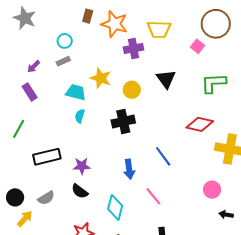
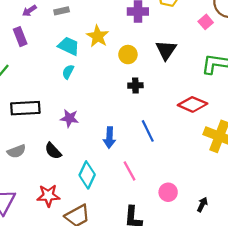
black cross: (123, 121) -> (135, 85), moved, size x0.6
purple star: (82, 166) -> (70, 118), moved
pink circle: (212, 190) -> (168, 192), moved
black arrow: (226, 215) -> (202, 204), turned 96

